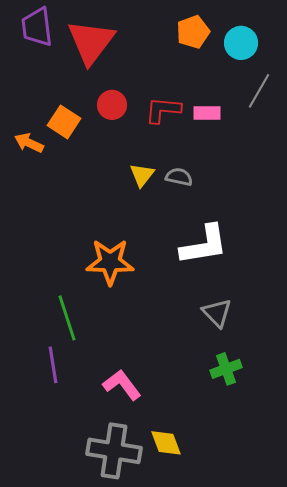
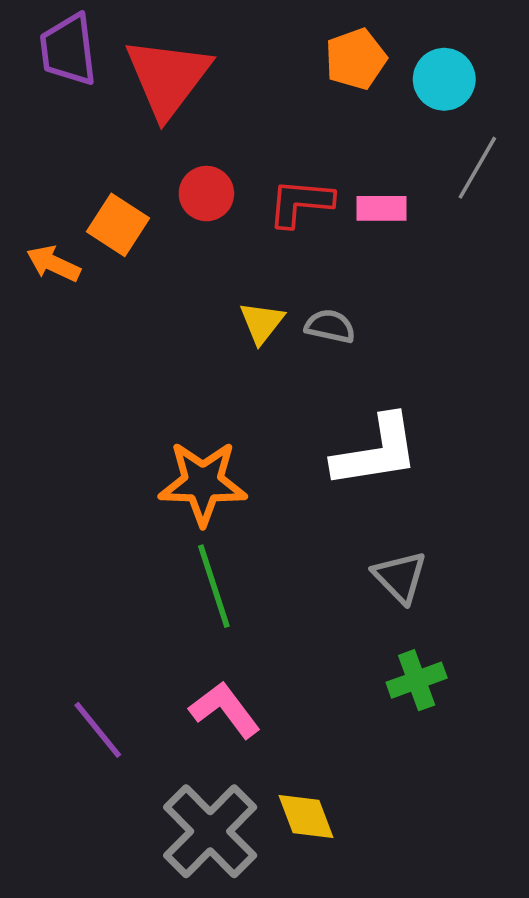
green line: (67, 318) -> (214, 586), moved
purple line: (53, 365) -> (98, 730), moved, turned -30
gray cross: (114, 451) -> (210, 831), turned 36

